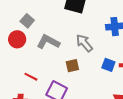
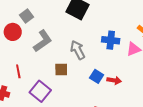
gray L-shape: (48, 42) -> (43, 41), turned 105
red line: (31, 77) -> (18, 71), turned 40

